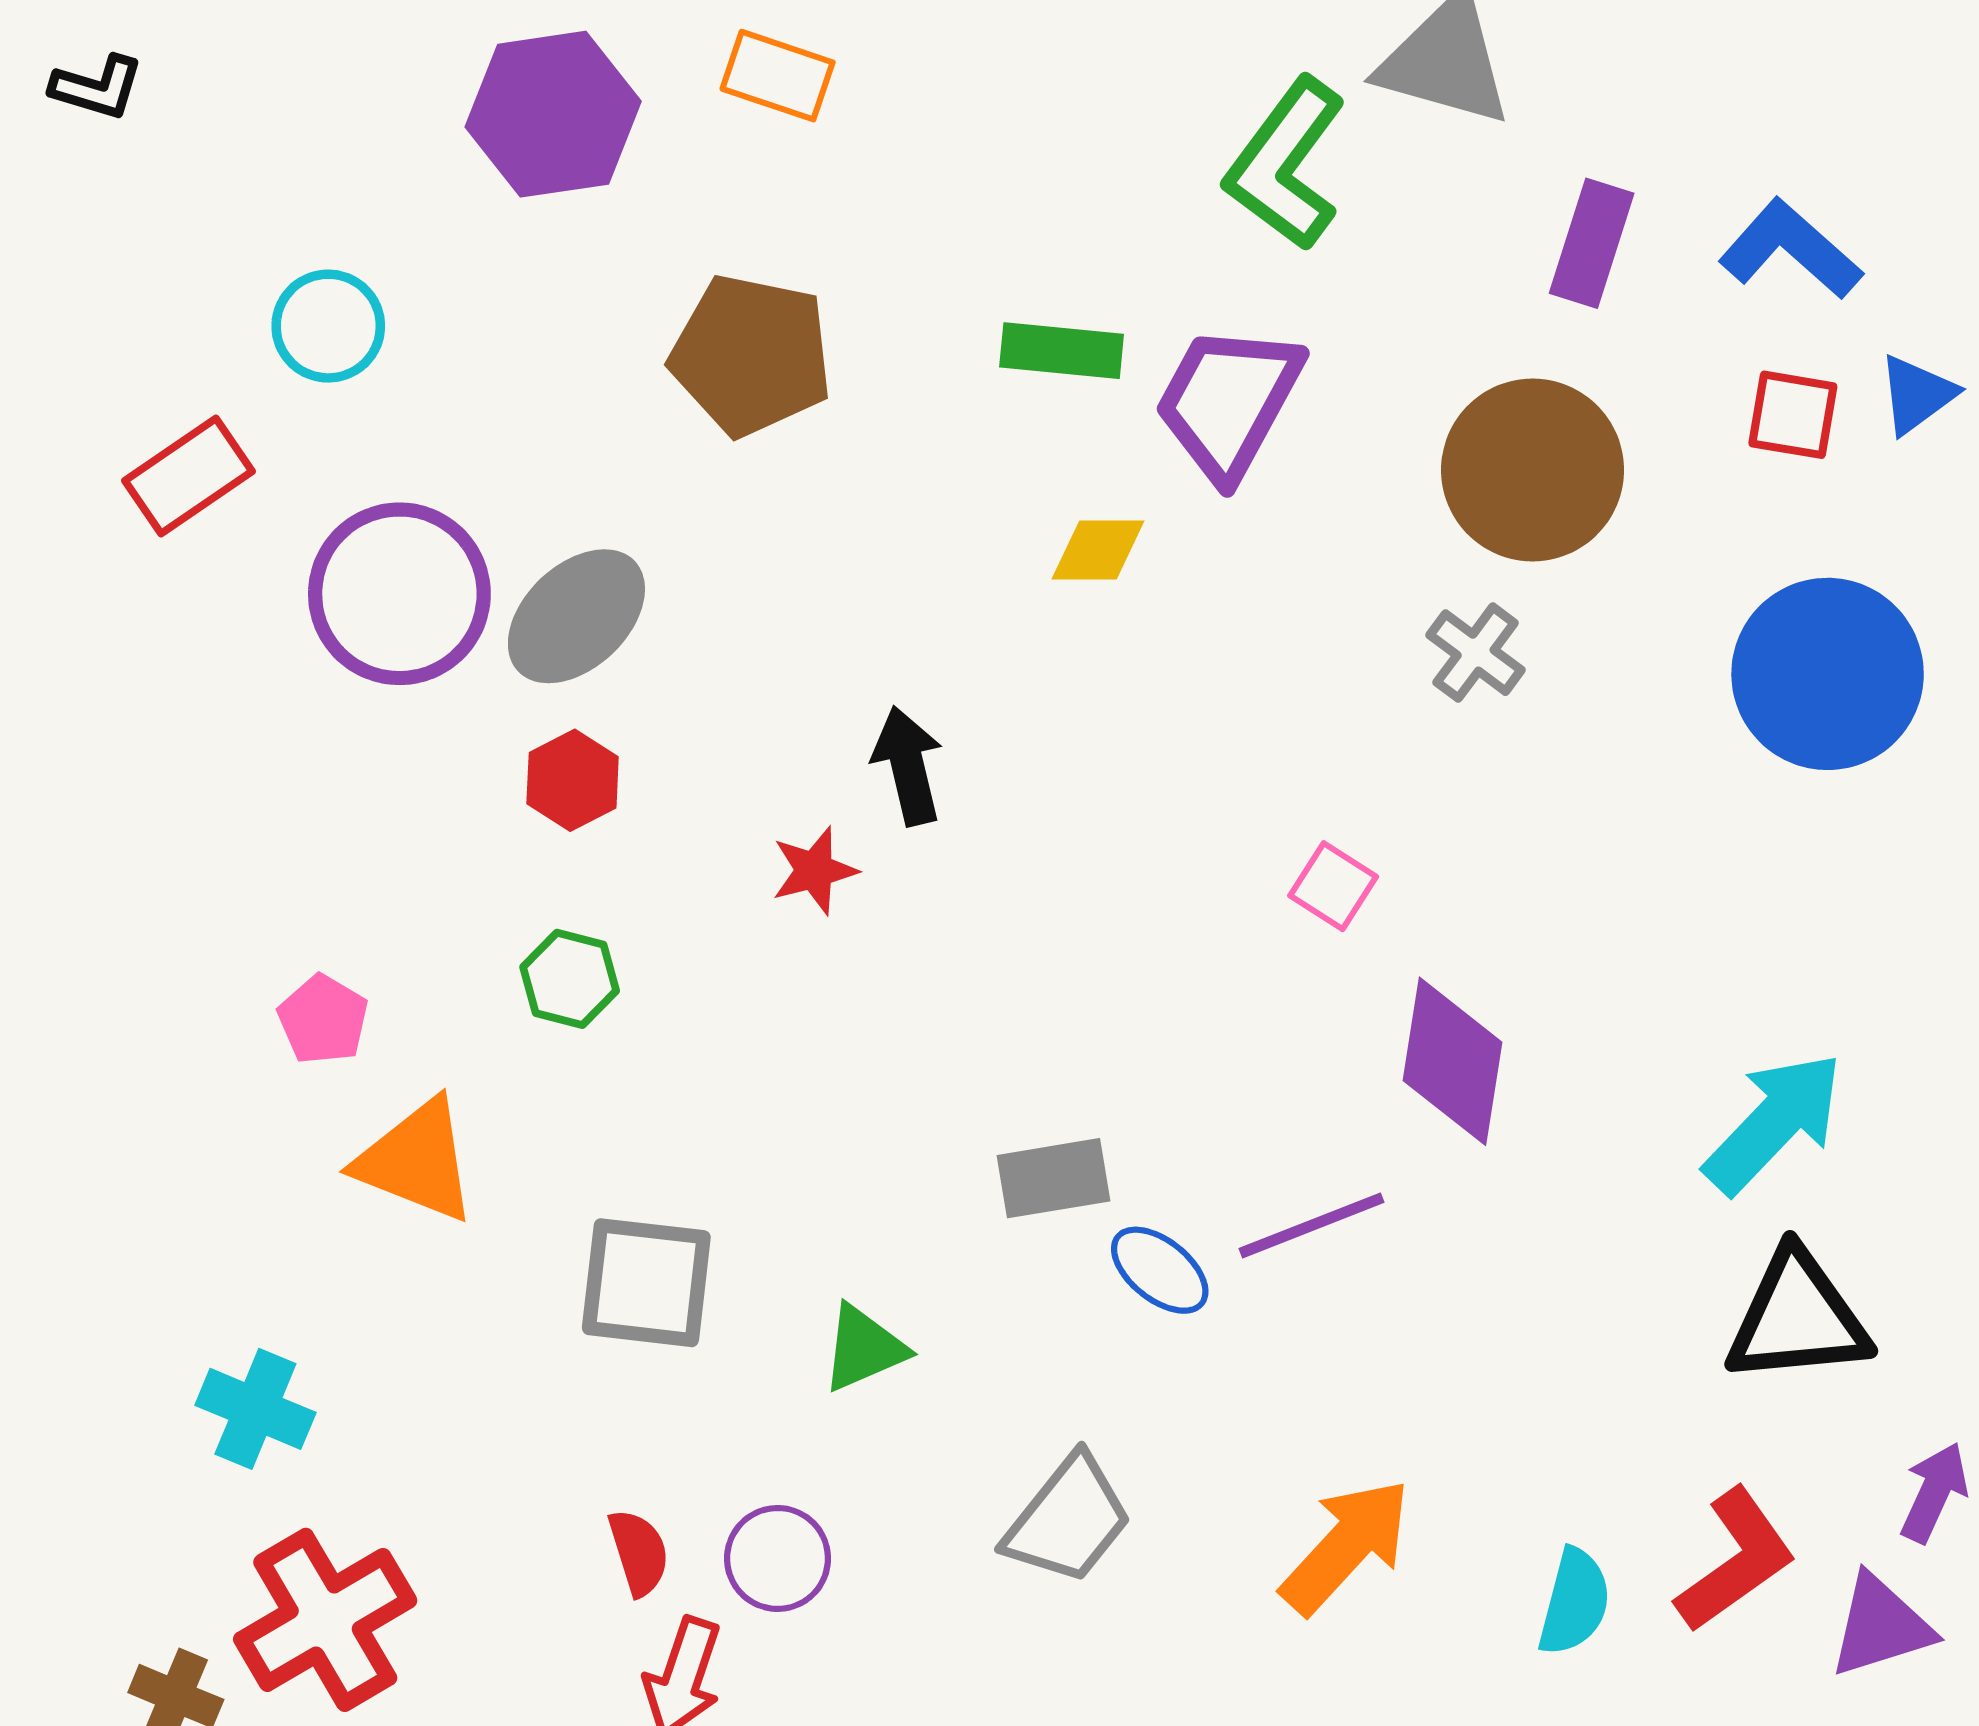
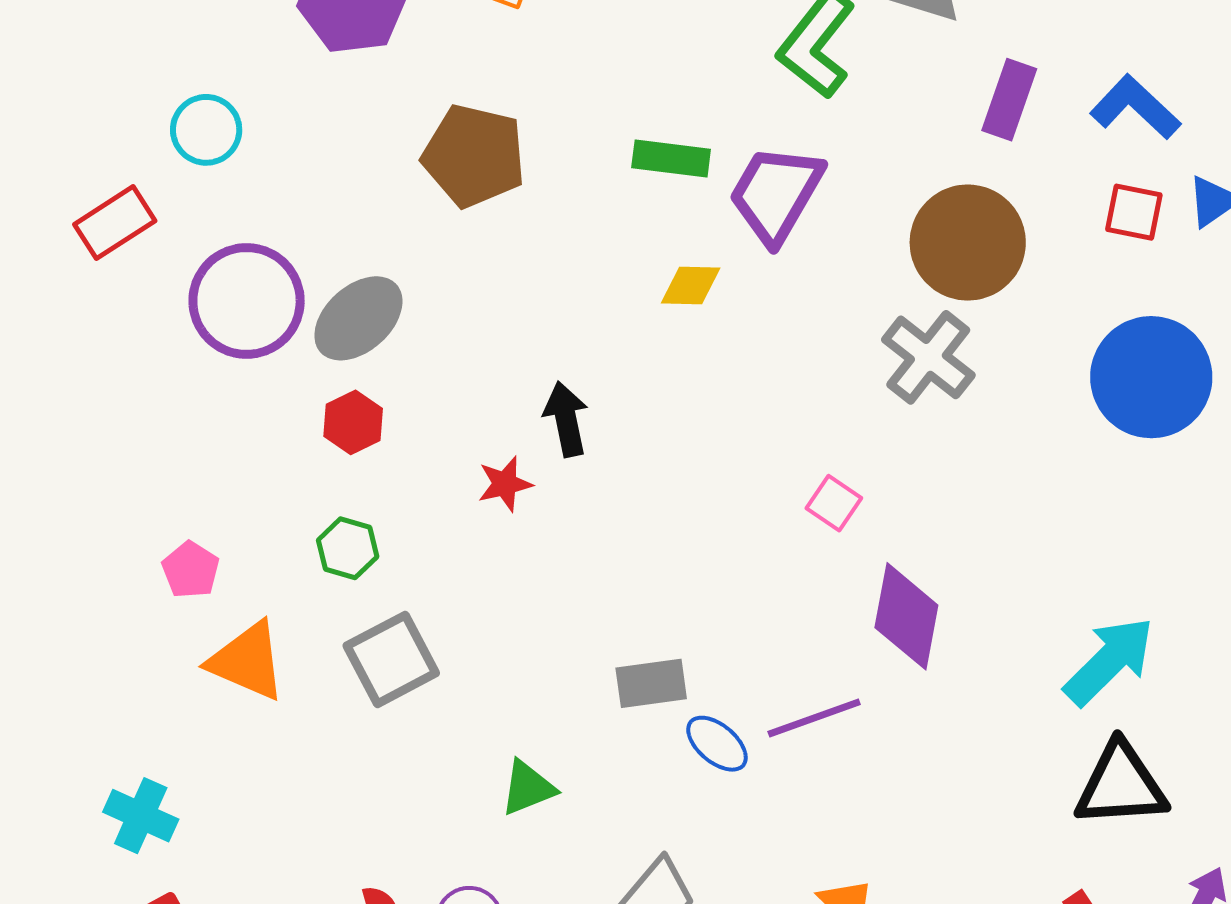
gray cross: (1476, 653) -> (928, 357), size x1.5
gray square: (646, 1283) -> (391, 659), moved, turned -36

